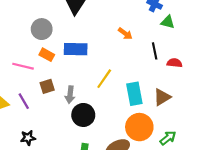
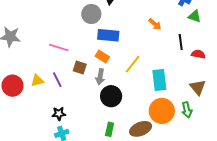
gray circle: (42, 29) -> (91, 14), moved
orange rectangle: (47, 55) -> (102, 57), moved
brown square: (47, 86) -> (80, 68), turned 32
brown triangle: (162, 97) -> (198, 87), moved, turned -42
green arrow: (168, 138) -> (187, 110), moved, turned 112

